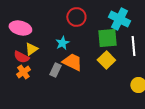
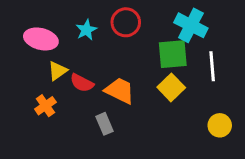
cyan star: (62, 43) -> (86, 30), moved
red semicircle: (21, 57) -> (82, 83), moved
gray rectangle: (55, 70) -> (105, 124), moved, turned -48

